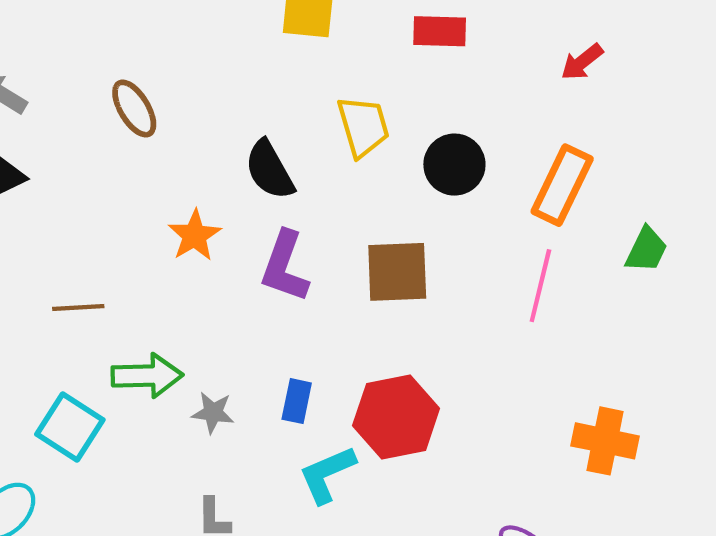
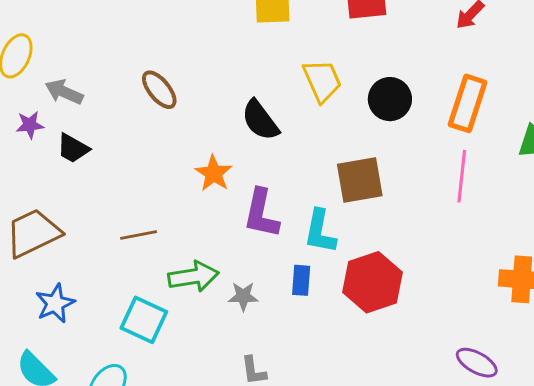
purple L-shape: (285, 267) -> (261, 213), moved
cyan L-shape: (327, 474) -> (320, 232), moved, turned -48

